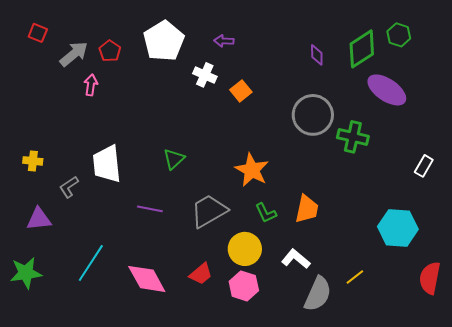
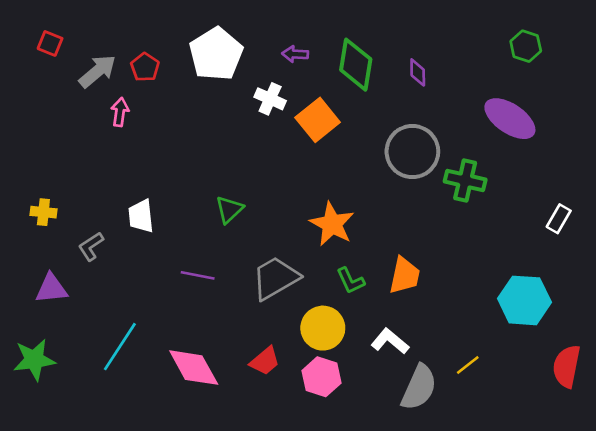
green diamond: (362, 49) -> (356, 65), moved, turned -48
orange square: (241, 91) -> (318, 120), size x1.5
white trapezoid: (107, 164) -> (141, 216), size x0.7

